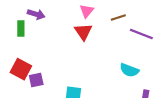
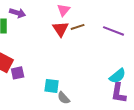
brown line: (118, 18) -> (78, 27), moved
cyan semicircle: (129, 70) -> (118, 76), moved, turned -60

